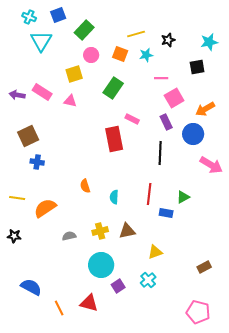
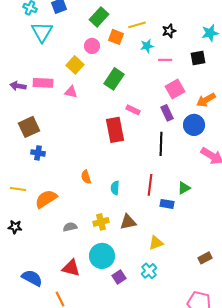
green rectangle: (84, 30) -> (99, 17), moved
orange square: (120, 54) -> (116, 37), moved
yellow square: (74, 74) -> (75, 65), turned -30
pink line: (161, 78) -> (165, 60), moved
pink rectangle: (42, 92) -> (43, 83), turned -30
red triangle: (89, 303) -> (71, 268), moved

